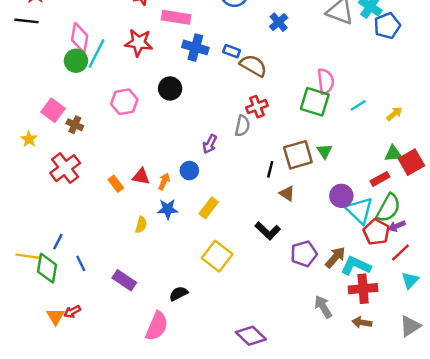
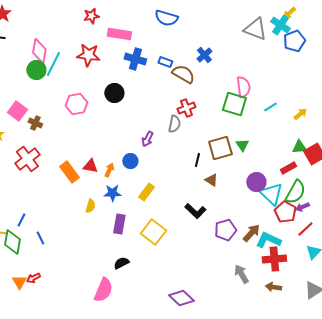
blue cross: (279, 22) -> (204, 55), moved
orange rectangle: (116, 184) -> (69, 172), size x1.5
purple rectangle: (124, 280) -> (119, 224), moved, turned 66

